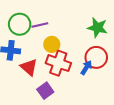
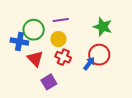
green circle: (20, 24) -> (34, 30), moved
purple line: (40, 25) -> (61, 20), moved
red cross: (58, 63) -> (63, 57), size x0.7

